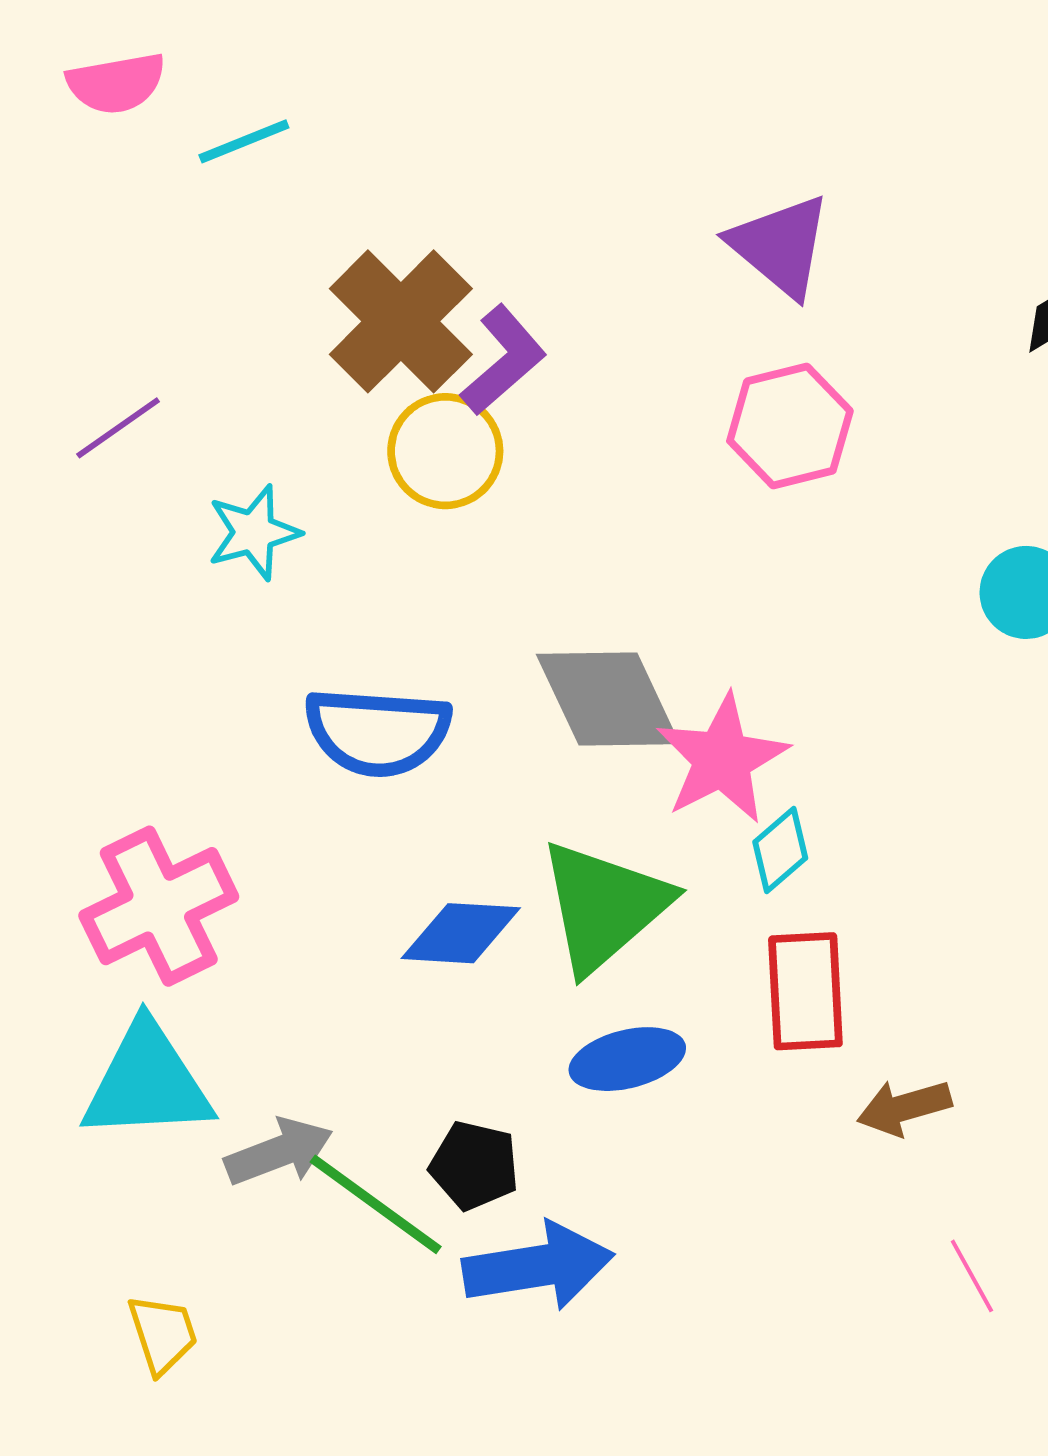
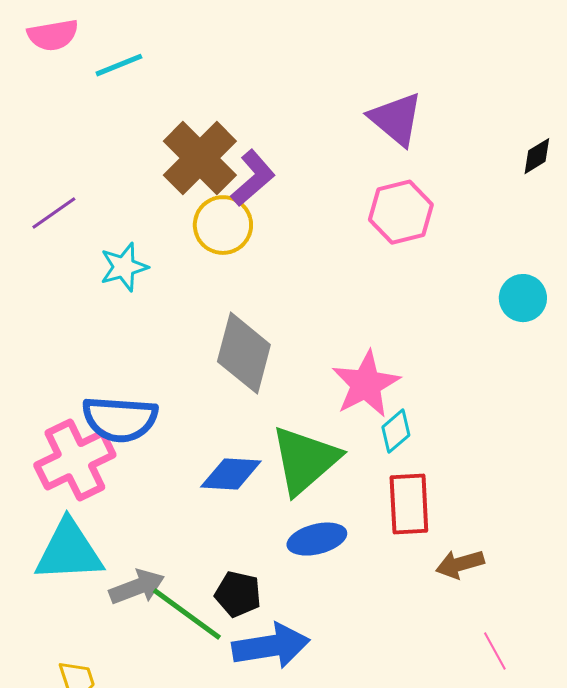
gray diamond: (608, 699) -> (244, 353), moved, turned 40
blue semicircle: (378, 732) -> (120, 419), moved

